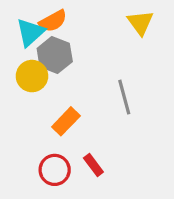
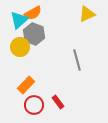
yellow triangle: (140, 23) -> (87, 14), turned 42
orange rectangle: (66, 121) -> (26, 85), moved

